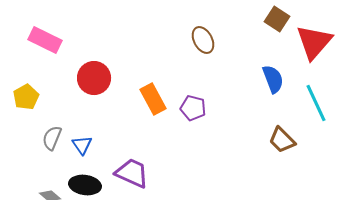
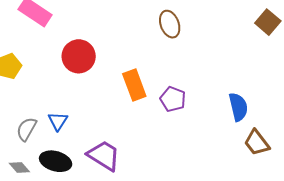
brown ellipse: (203, 40) -> (170, 24), moved
blue semicircle: (273, 79) -> (238, 107), moved
gray semicircle: (52, 138) -> (27, 129), moved

